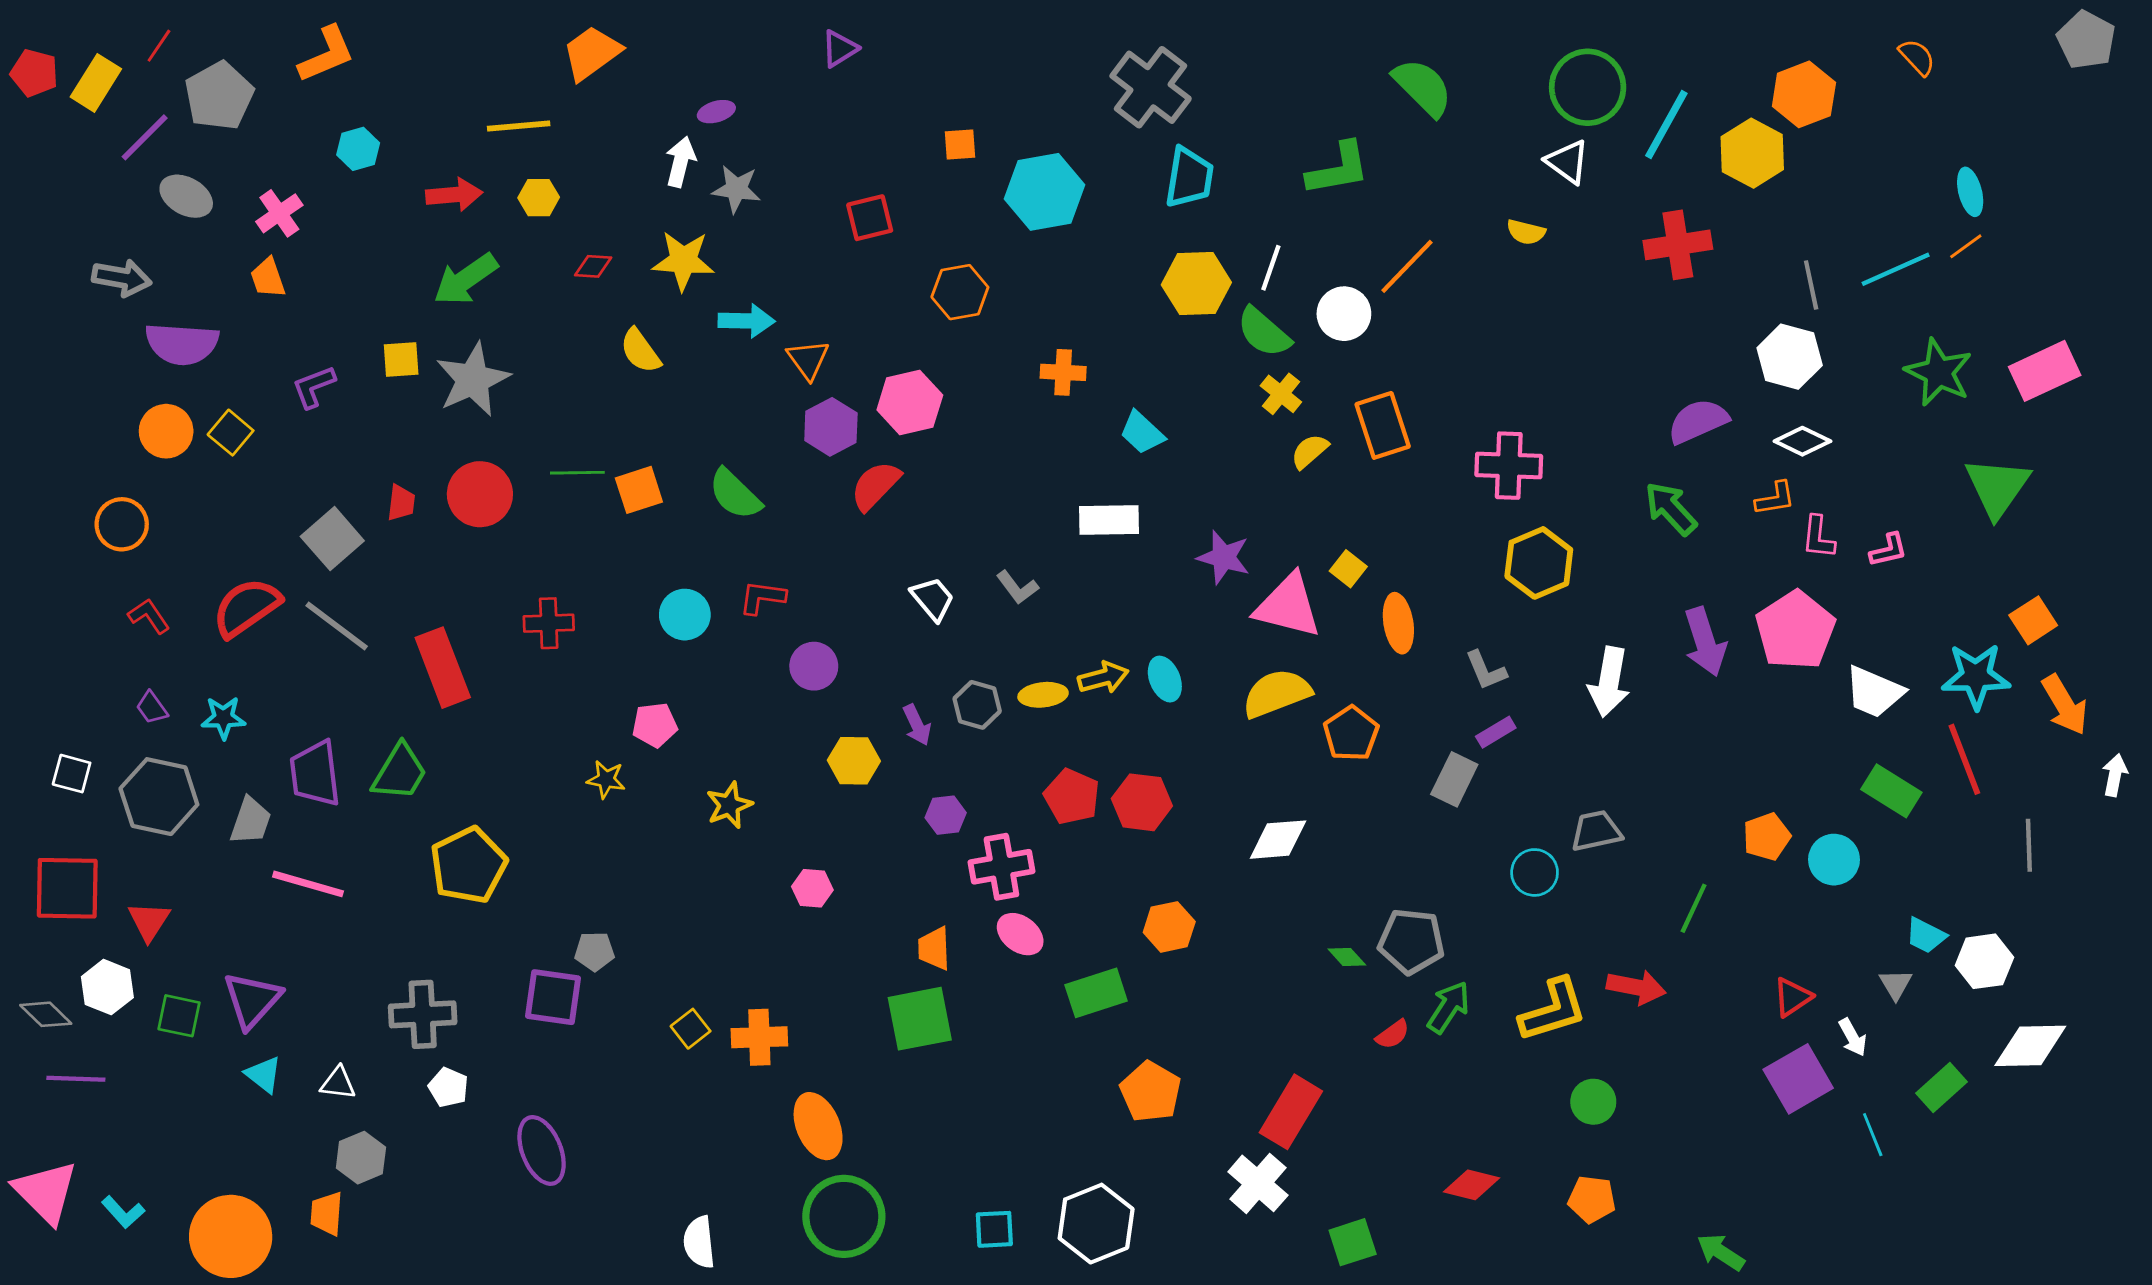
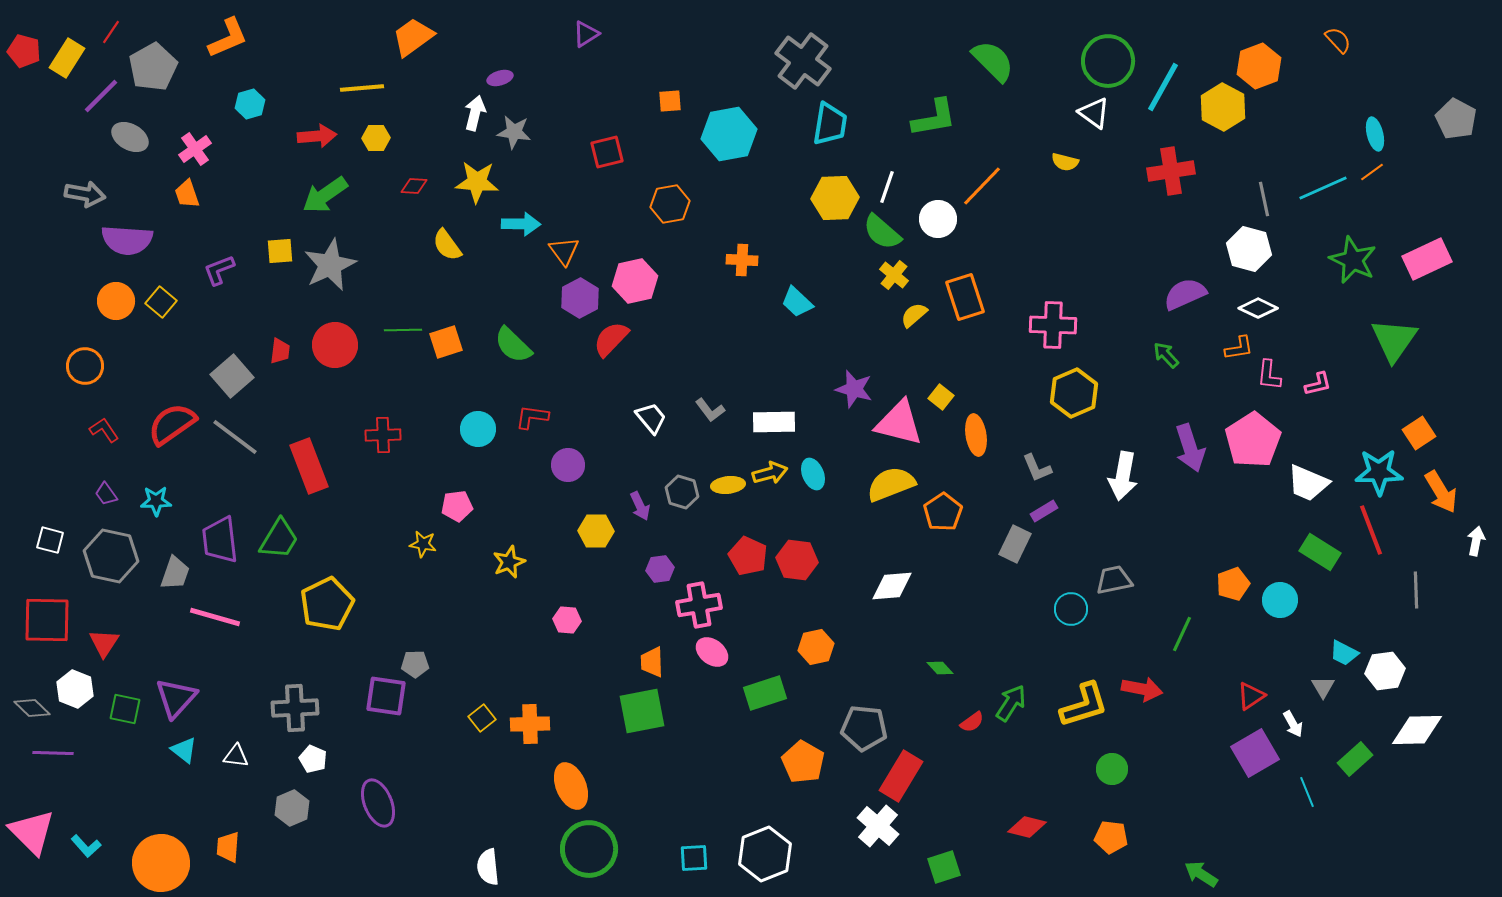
gray pentagon: (2086, 40) -> (1456, 119), moved
green arrow: (1671, 509) -> (1166, 355), size x0.7
white rectangle: (1109, 520) -> (774, 422), moved
gray pentagon: (1411, 941) -> (864, 728), moved
gray hexagon: (361, 1158) -> (292, 808), moved

